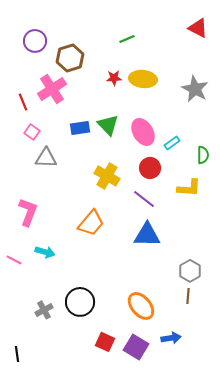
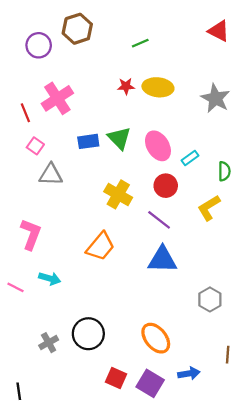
brown hexagon: (70, 58) -> (77, 29), moved
yellow L-shape: (189, 188) -> (209, 208), turned 145
brown line: (188, 296) -> (228, 355), moved

